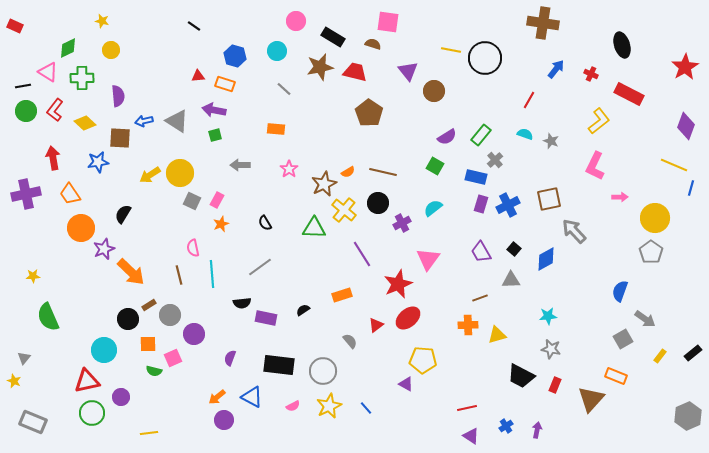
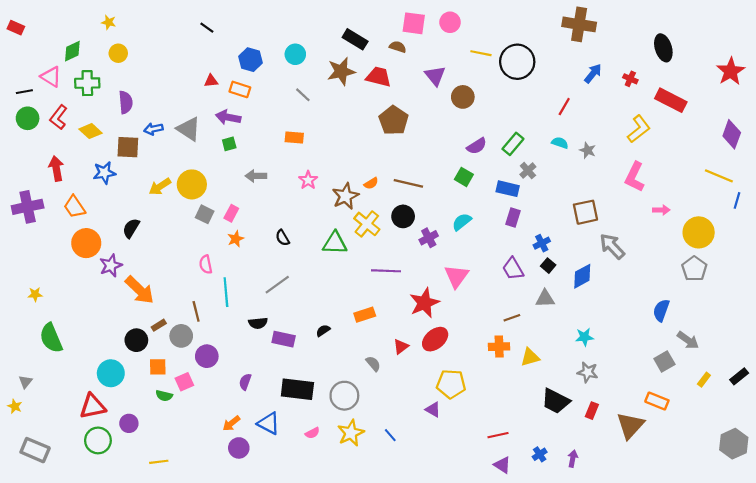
pink circle: (296, 21) -> (450, 22), moved
blue cross: (508, 205) -> (542, 243), moved, size x0.7
purple line: (362, 254) -> (386, 271), turned -56
brown line: (179, 275) -> (196, 311), moved

